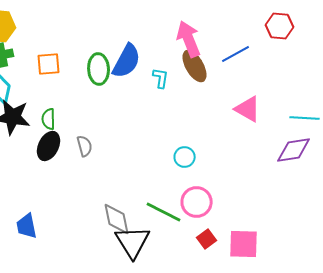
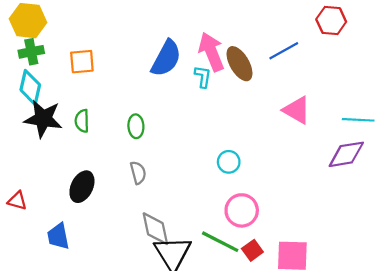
pink arrow: (189, 39) -> (211, 52), moved
green ellipse: (99, 69) -> (136, 126), moved, size x0.7
black ellipse: (49, 146) -> (82, 187), moved
gray semicircle: (85, 146) -> (138, 173), moved
green line: (164, 212) -> (220, 242), moved

